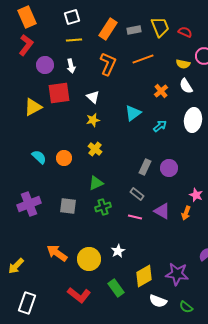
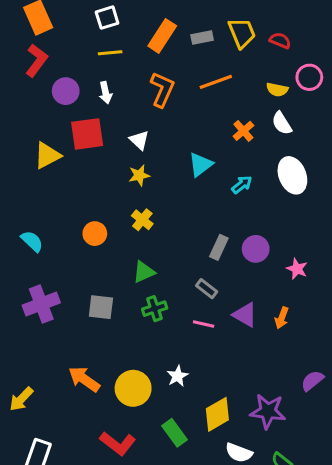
white ellipse: (193, 120) -> (292, 175), turned -30
cyan semicircle: (39, 157) -> (32, 241), moved
pink star: (196, 195) -> (297, 269), moved

